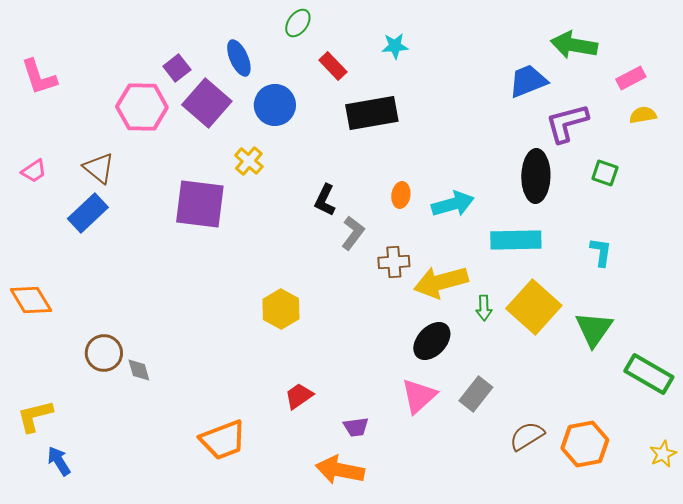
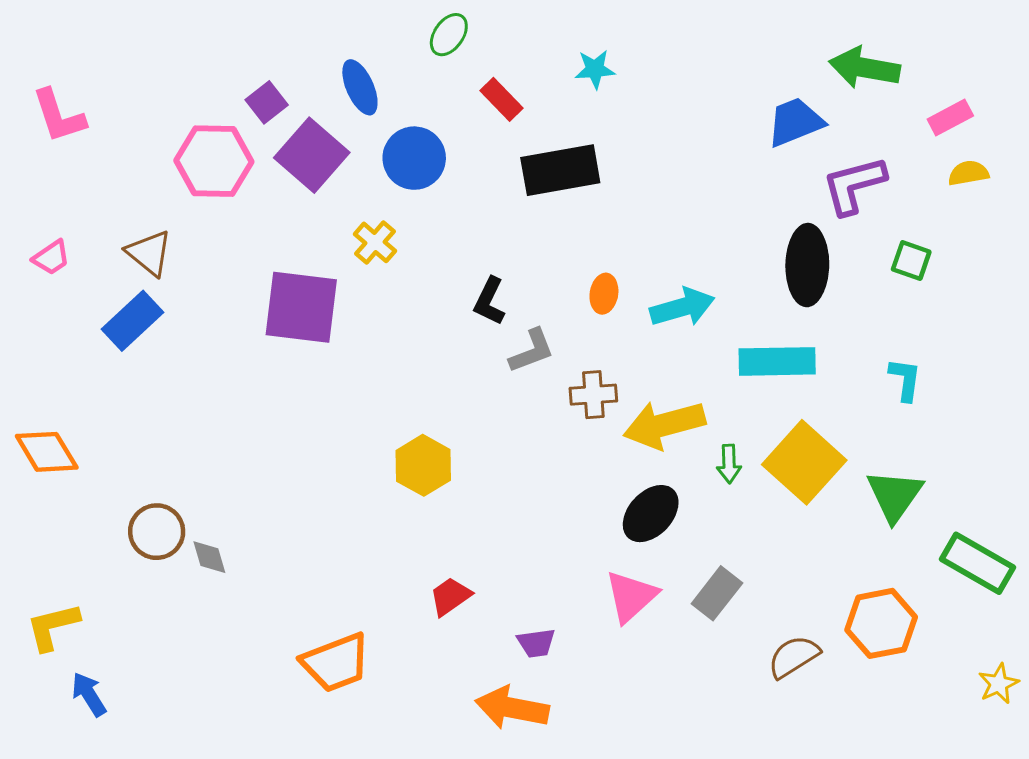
gray L-shape: (353, 233) -> (532, 351), turned 32
orange hexagon: (585, 444) -> (881, 623), moved

